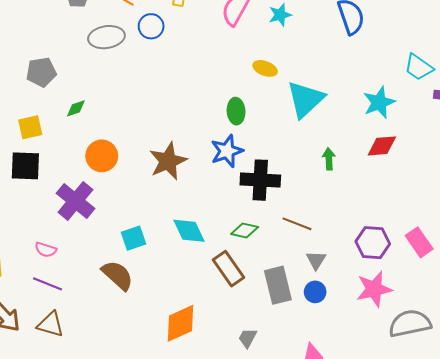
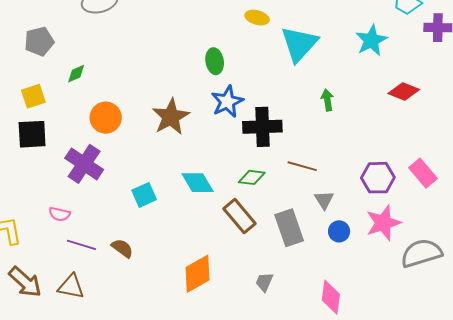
green ellipse: (236, 111) -> (215, 61), moved
red diamond: (382, 146) -> (404, 91), moved, turned 32
brown semicircle: (118, 275) -> (122, 248), moved, size x0.7
purple line: (48, 284) -> (81, 245), moved
blue circle: (315, 292) -> (339, 231), moved

